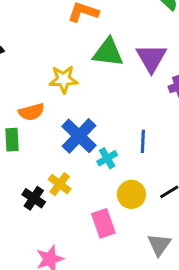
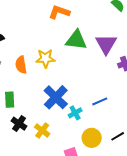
orange semicircle: (32, 112) -> (21, 65), moved, turned 96
blue line: (143, 141) -> (100, 101), turned 63
black cross: (34, 198) -> (19, 124), moved

